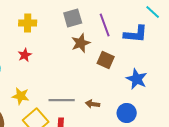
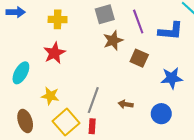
red star: (25, 55) -> (54, 53), size x1.5
blue star: (137, 79) -> (172, 78), turned -30
gray line: (62, 100) -> (93, 100), turned -70

